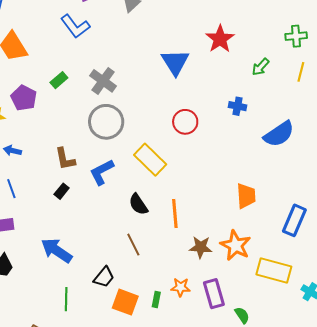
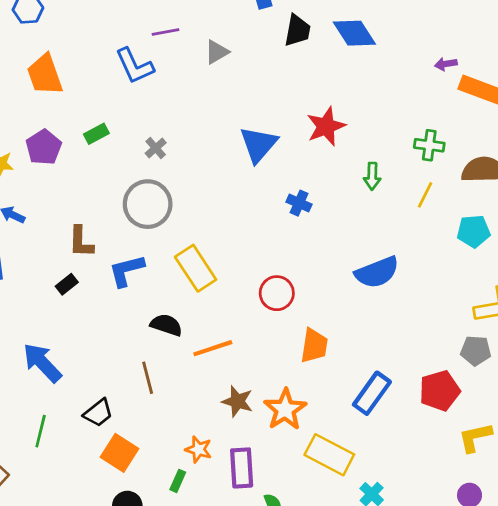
green arrow: (261, 67) -> (372, 176), turned -54
gray cross: (103, 81) -> (156, 148), size x0.6
blue cross: (238, 106) -> (299, 203), moved
red circle: (185, 122) -> (277, 293), moved
black semicircle: (138, 204) -> (166, 325), turned 130
orange line: (175, 213) -> (213, 348), turned 64
green rectangle: (156, 300) -> (178, 481), moved

